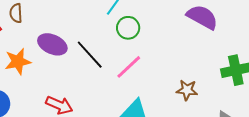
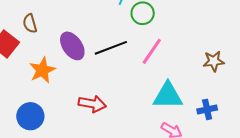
purple ellipse: (52, 44) -> (72, 46), turned 44
black line: (90, 55) -> (111, 48), turned -56

